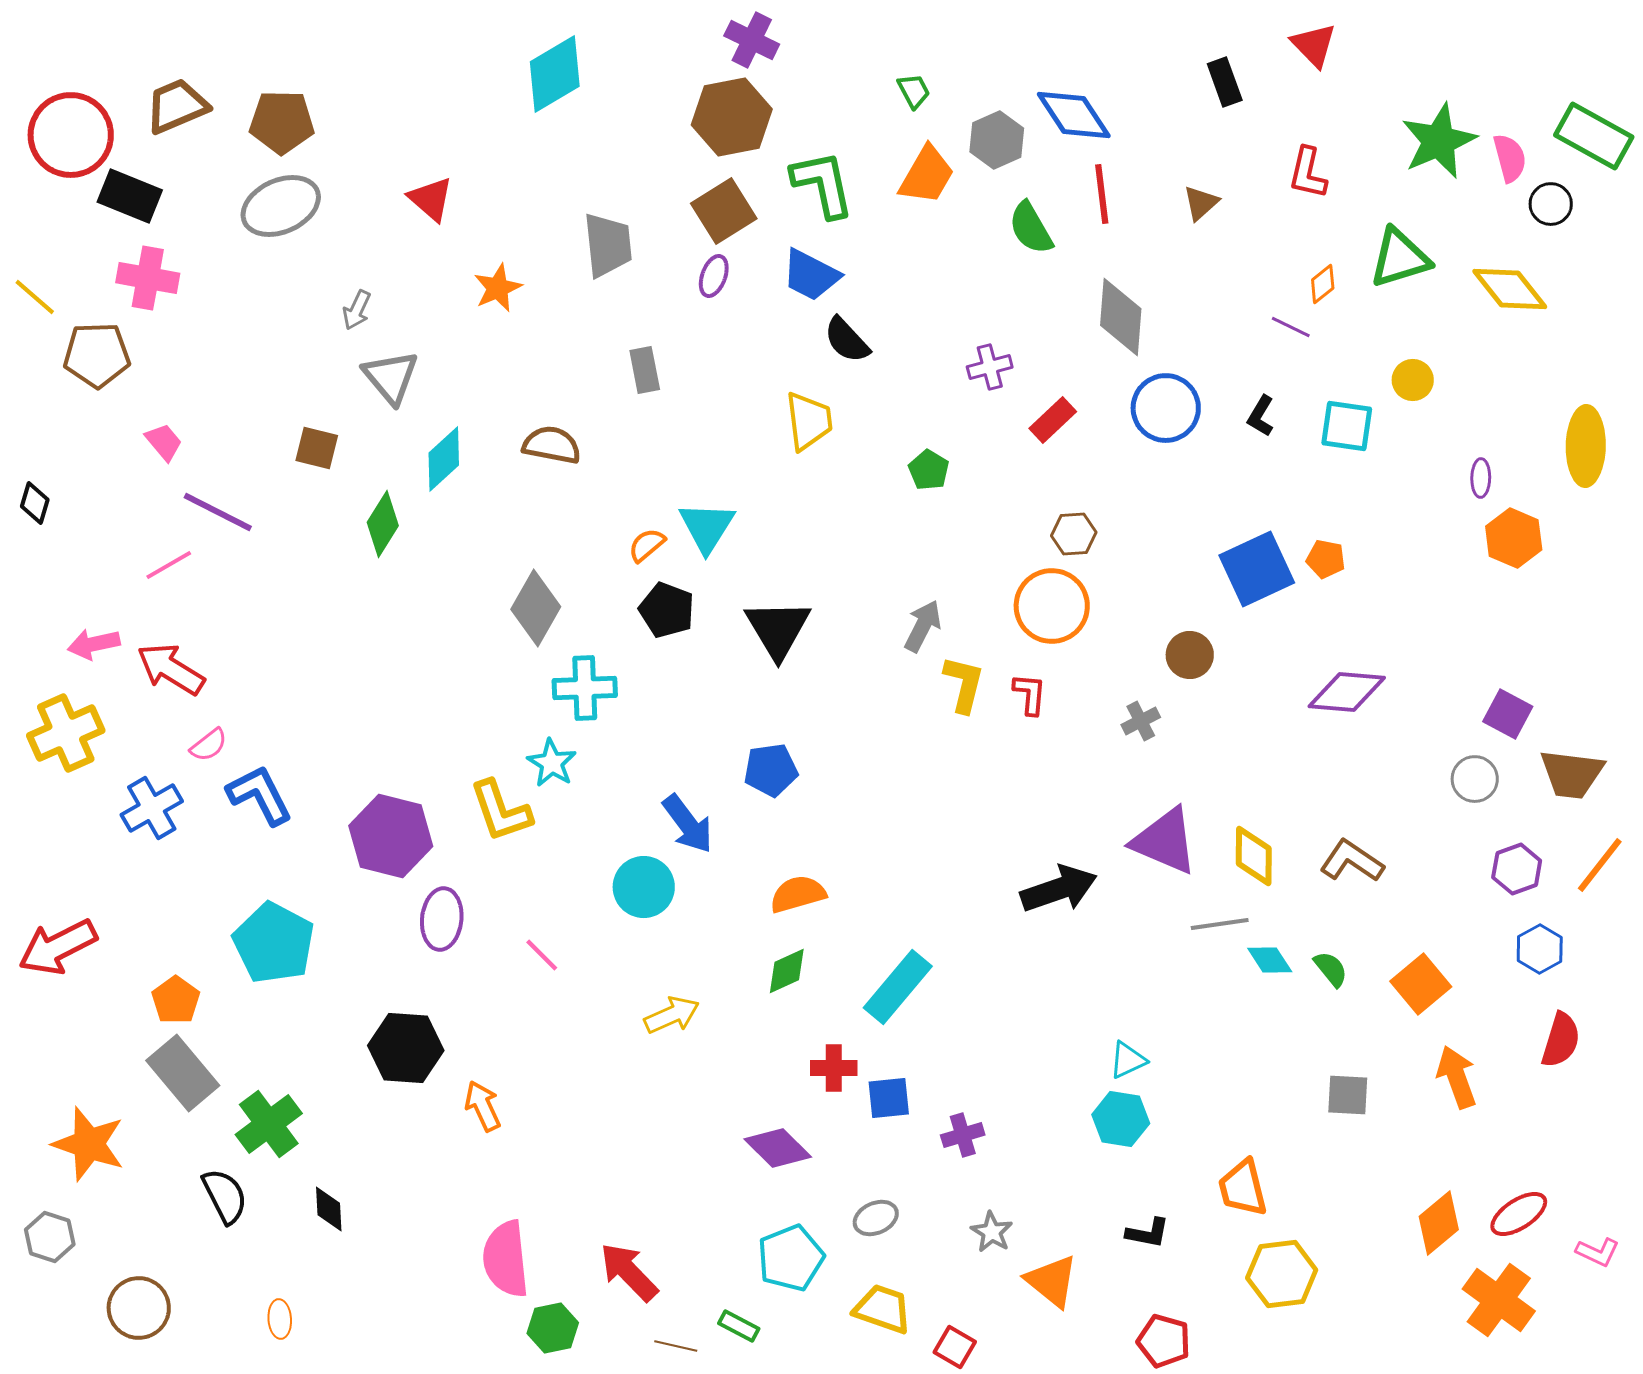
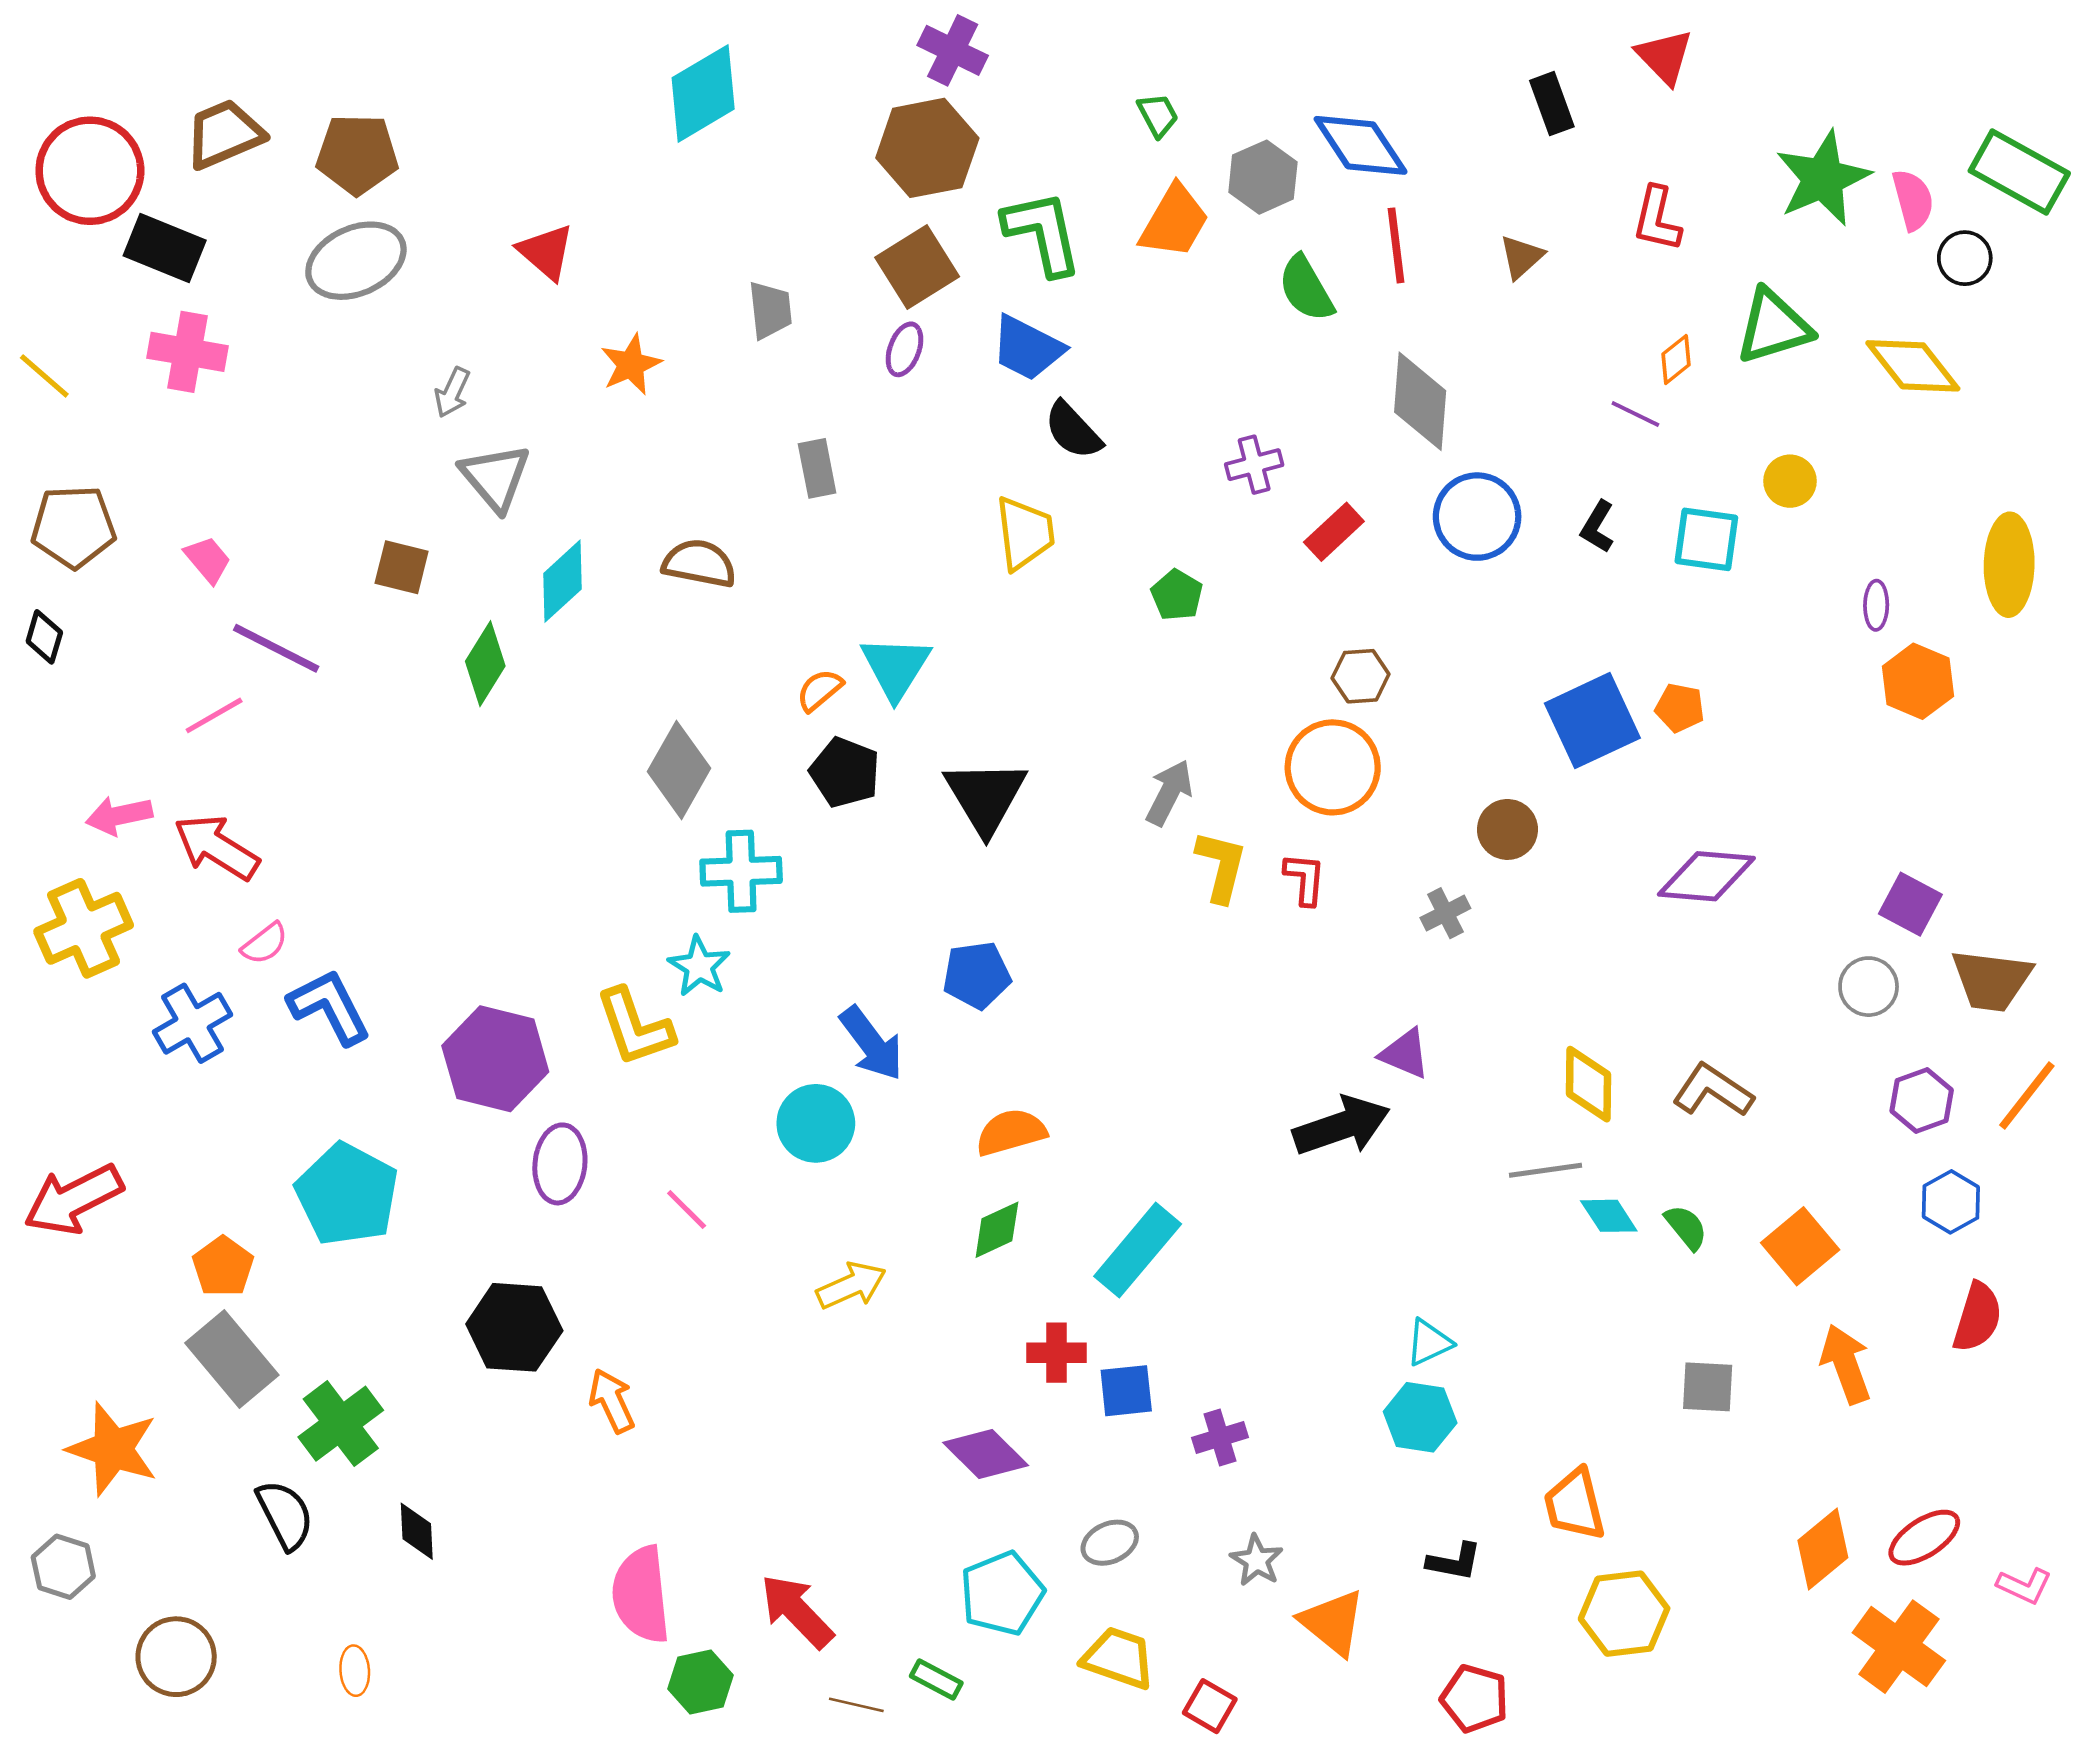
gray trapezoid: (608, 245) -> (770, 310), size x0.7
brown pentagon: (97, 355) -> (73, 527), moved
purple triangle: (1165, 841) -> (1405, 1054), moved, size x0.6

